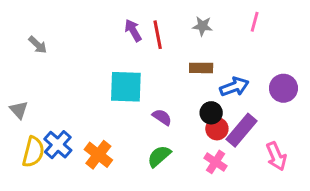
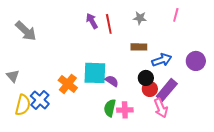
gray arrow: (38, 45) -> (26, 31), size x1.6
cyan square: (126, 87) -> (95, 73), moved
orange cross: (98, 155) -> (68, 84), moved
green semicircle: (159, 156) -> (110, 108), turned -36
pink arrow: (276, 156) -> (161, 108), moved
pink cross: (215, 162) -> (125, 110), moved, turned -35

